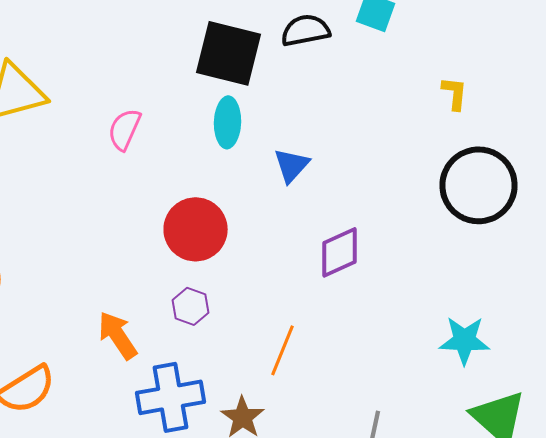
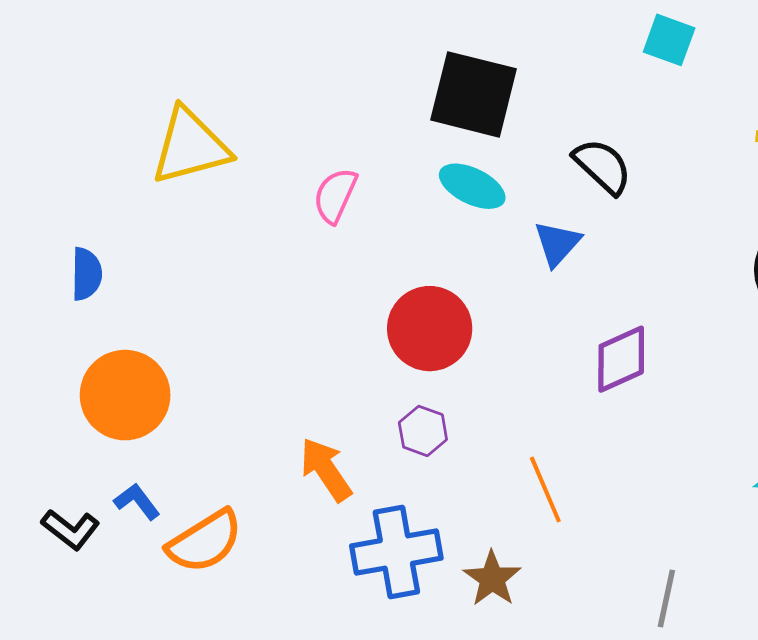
black semicircle: (306, 30) -> (603, 166), moved, turned 54
cyan ellipse: (228, 122) -> (472, 186), turned -66
orange line: (282, 350) -> (545, 489), turned -45

